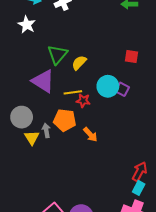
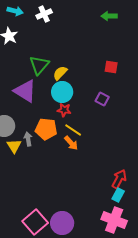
cyan circle: (108, 86) -> (62, 92), moved
yellow line: (73, 92) -> (73, 130), moved, turned 42

